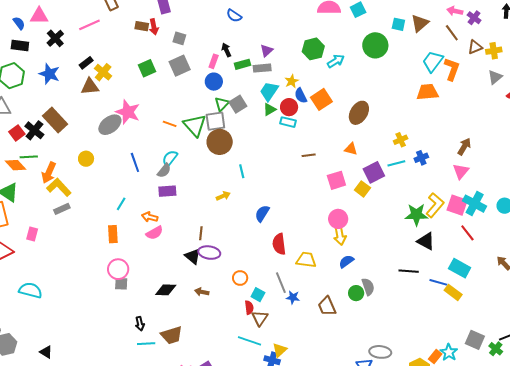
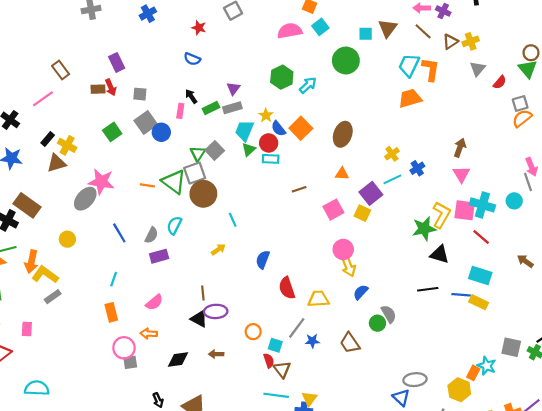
blue circle: (214, 82) -> (161, 132), moved
cyan semicircle: (170, 158) -> (174, 225), moved
orange arrow: (150, 217) -> (149, 334), moved
gray line: (281, 283) -> (297, 328), turned 70

